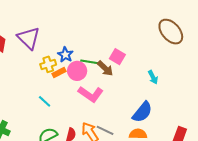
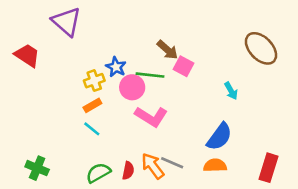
brown ellipse: (171, 32) -> (261, 48), moved
purple triangle: (29, 38) -> (67, 22), moved
brown arrow: (105, 68) -> (167, 50), moved
orange rectangle: (59, 73) -> (92, 105), moved

